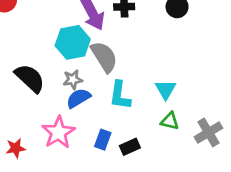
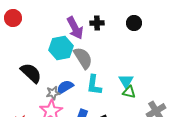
gray star: (73, 80) -> (53, 93), moved
green triangle: (170, 121) -> (129, 92), moved

